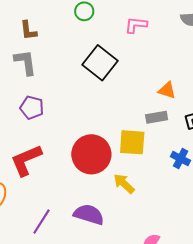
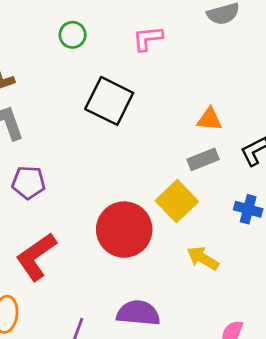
yellow square: (132, 142) -> (177, 201), turned -36
yellow arrow: (124, 184) -> (203, 258), moved

